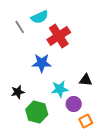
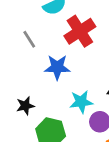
gray line: (20, 27) -> (29, 39), moved

